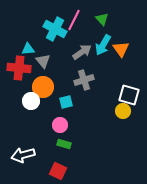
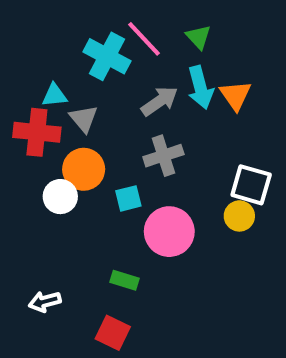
pink line: (74, 20) -> (144, 39), turned -70
cyan arrow: (103, 45) -> (200, 88), turned -45
pink circle: (60, 125) -> (169, 232), moved, size x1.6
white arrow: (23, 155) -> (45, 302), size x0.7

